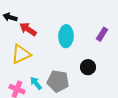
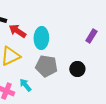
cyan ellipse: (66, 36) -> (41, 38), moved
gray pentagon: (58, 81) -> (46, 66), moved

